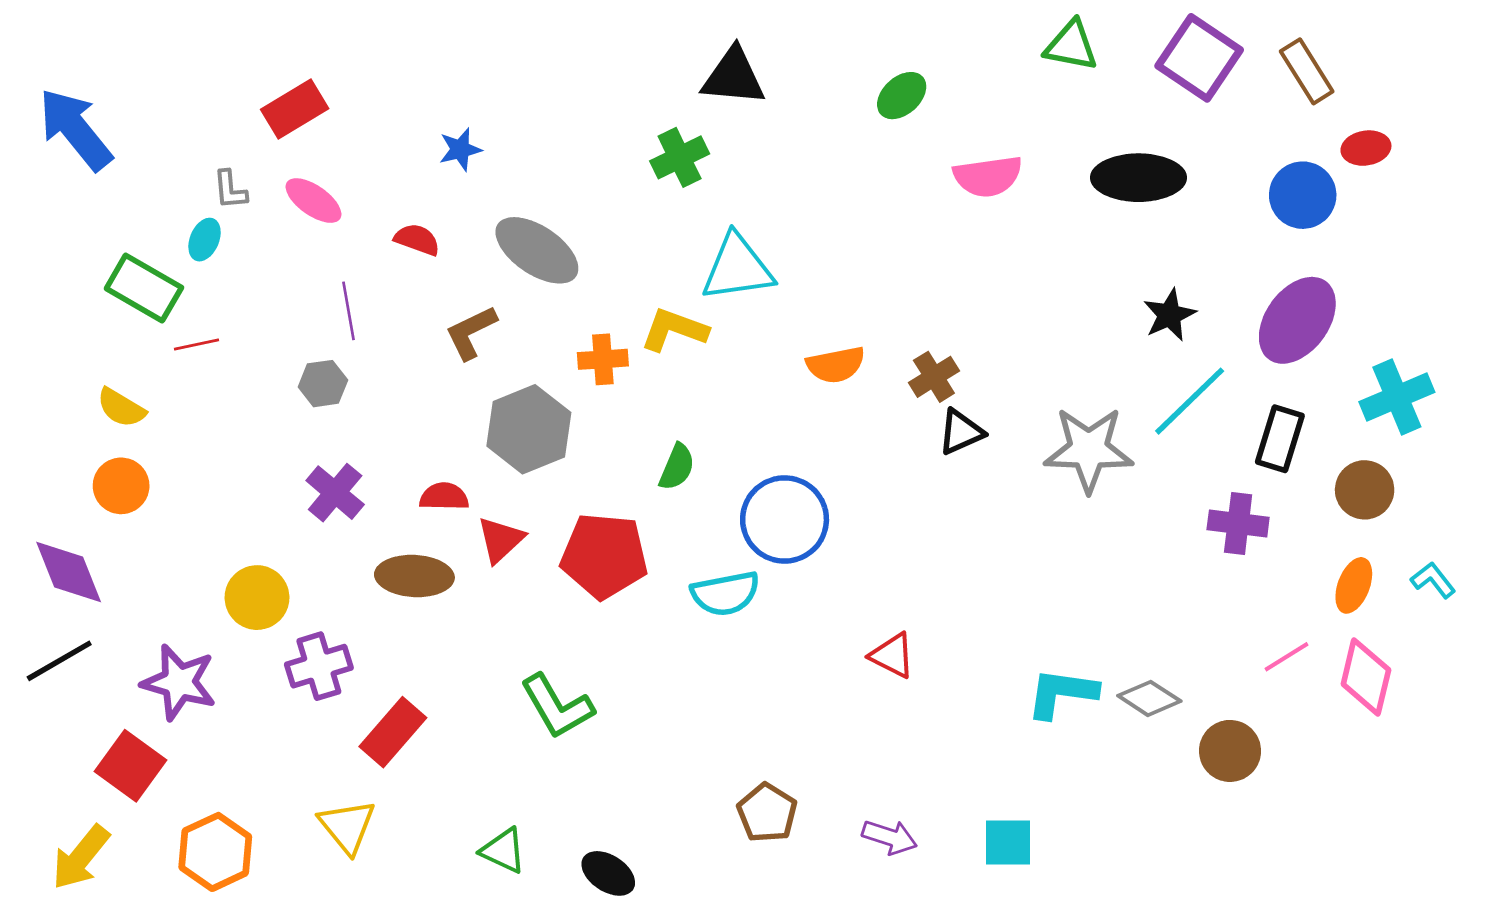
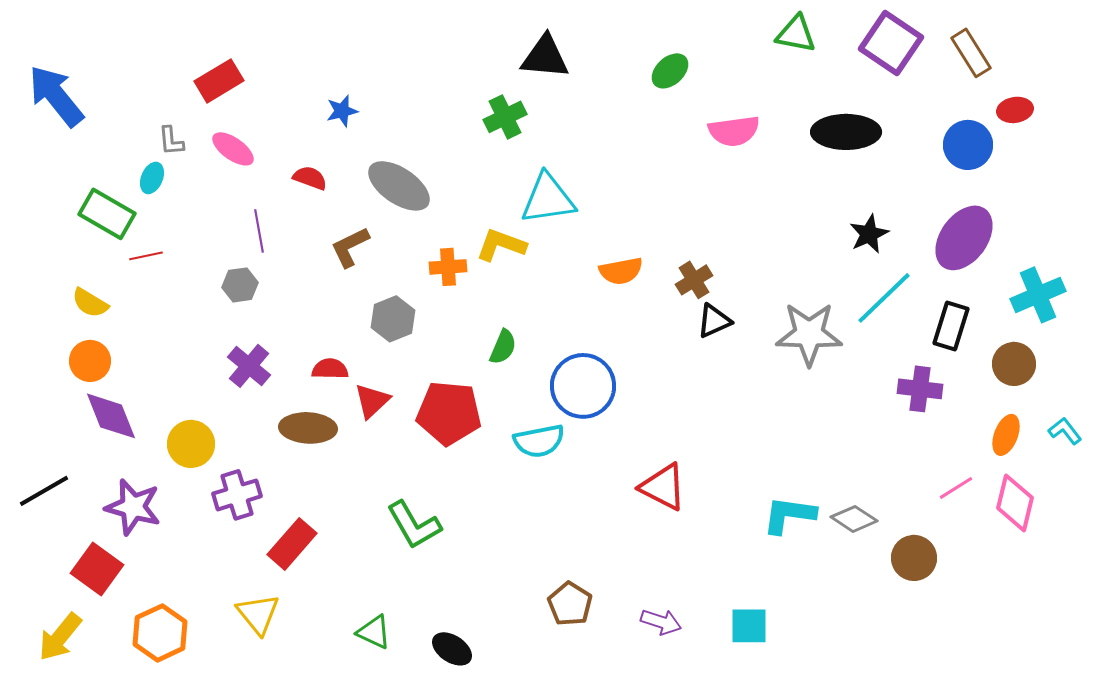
gray hexagon: (529, 429) -> (393, 319), size x0.7
purple diamond: (69, 572) -> (111, 416), moved
red triangle: (892, 655) -> (663, 487), size x1.4

